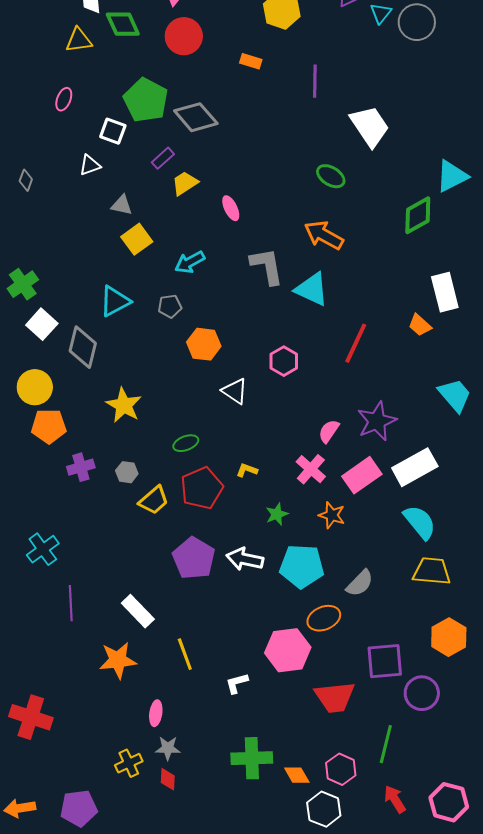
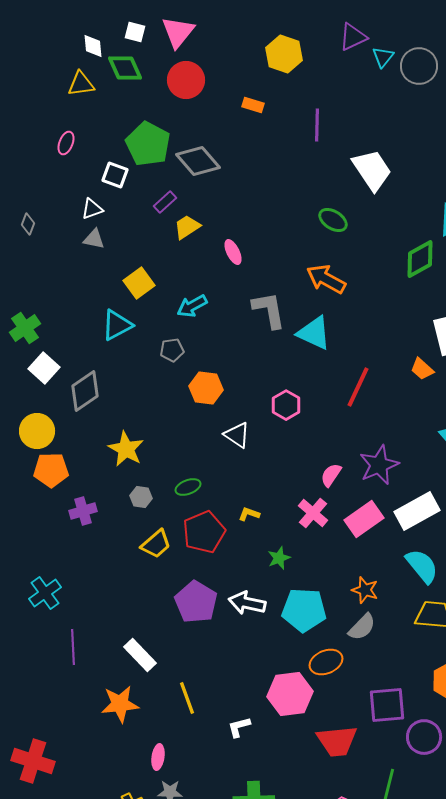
gray triangle: (122, 205) -> (94, 239), moved
cyan triangle: (115, 301) -> (117, 325), moved
gray diamond: (83, 347) -> (85, 391), turned 42
gray hexagon: (127, 472) -> (141, 497), moved
orange star: (332, 515) -> (365, 590), moved

